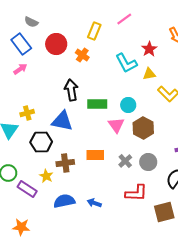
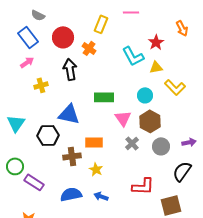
pink line: (124, 19) -> (131, 12), turned 35
black arrow: (71, 90) -> (70, 69), moved
cyan circle: (128, 105) -> (145, 95), moved
yellow cross: (27, 113) -> (41, 85), moved
orange rectangle: (95, 155) -> (94, 142), moved
gray cross: (125, 161) -> (132, 143), moved
gray circle: (148, 162) -> (161, 146), moved
yellow star: (46, 176) -> (96, 169), moved

